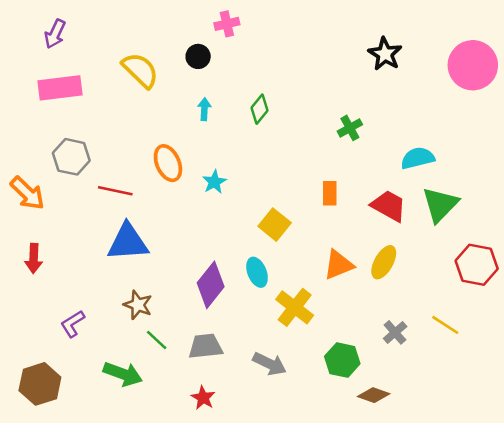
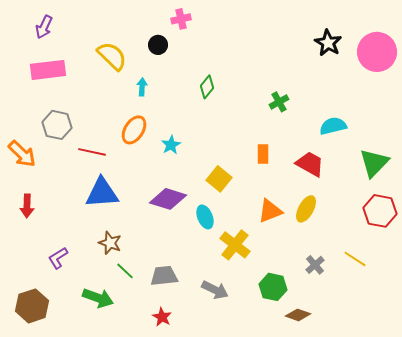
black star: (385, 54) -> (328, 43), moved
cyan arrow: (204, 109) -> (142, 87), moved
orange ellipse: (168, 163) -> (134, 130), turned 56
green triangle: (440, 204) -> (374, 163), moved
purple diamond: (211, 285) -> (168, 199), moved, turned 69

